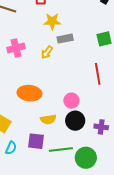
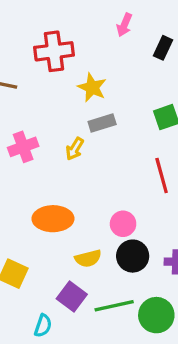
yellow star: (52, 21) -> (92, 88), moved, turned 30
purple square: (36, 141) -> (72, 296), turned 36
cyan semicircle: (11, 148) -> (43, 326), moved

